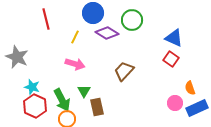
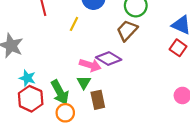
purple diamond: (107, 33) -> (109, 59), moved
pink arrow: (75, 64) -> (90, 65), moved
brown trapezoid: (124, 71) -> (127, 30), moved

